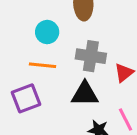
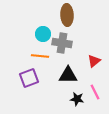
gray cross: (91, 56) -> (62, 43), moved

